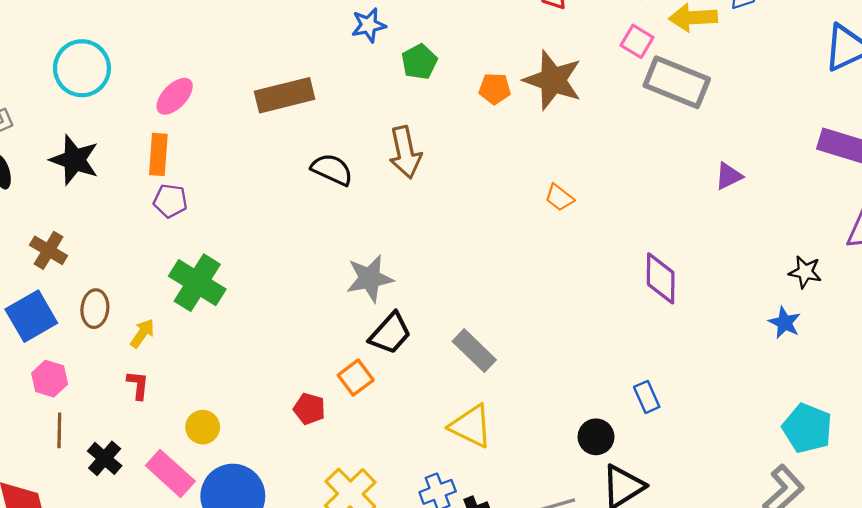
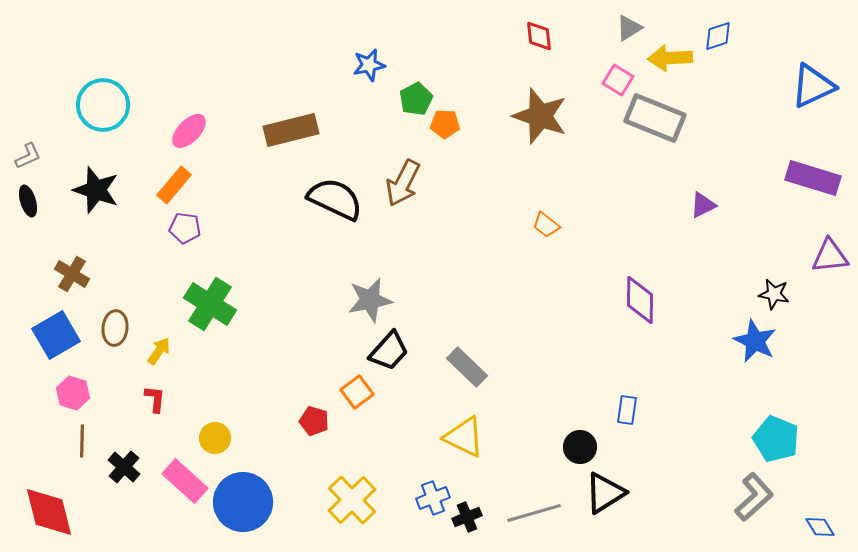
orange pentagon: (495, 89) -> (445, 124), moved
brown arrow: (405, 152) -> (403, 183), turned 39
orange rectangle: (158, 154) -> (174, 185), turned 36
black semicircle: (332, 170) -> (335, 199), size x1.4
blue star: (785, 323) -> (755, 341), size x1.4
blue rectangle: (647, 397) -> (627, 410), turned 32

